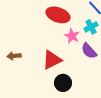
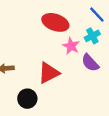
black circle: (63, 83) -> (27, 99), moved

